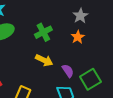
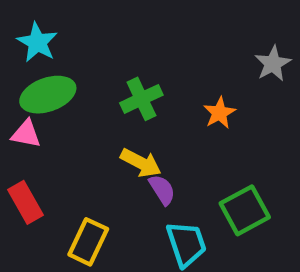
gray star: (80, 16) -> (273, 64), moved
purple semicircle: (68, 71) -> (162, 190), moved

